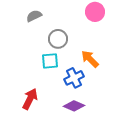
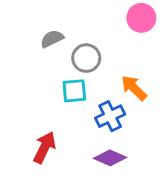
gray semicircle: (34, 16) -> (52, 39), moved

